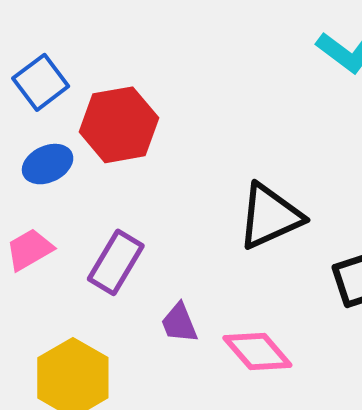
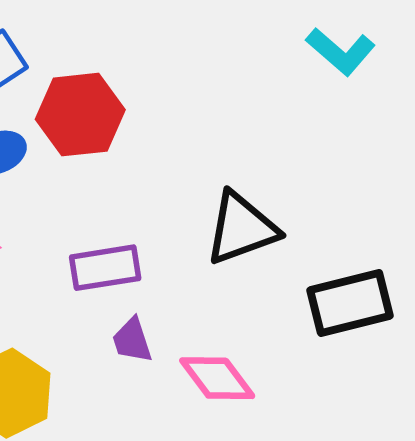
purple rectangle: (116, 262) -> (105, 268), moved, turned 46

